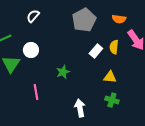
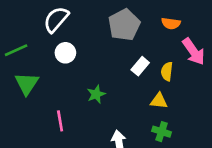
white semicircle: (33, 16) -> (56, 19), size x1.5
yellow semicircle: (114, 47) -> (167, 72), moved
white circle: (31, 50) -> (65, 53), moved

